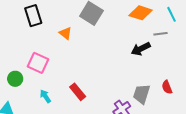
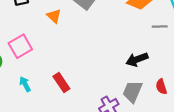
black arrow: (141, 49) -> (137, 59), moved
pink square: (38, 63) -> (20, 46), turned 30

